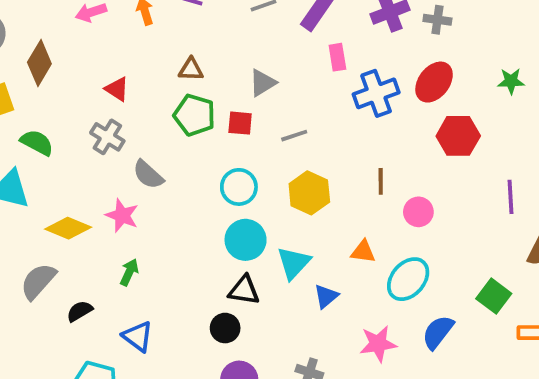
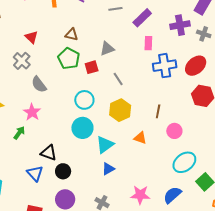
red square: (240, 123) -> (92, 67), turned -32
gray line: (294, 136) -> (118, 79), turned 64
pink star: (122, 216) -> (32, 112), moved
orange triangle: (363, 252) -> (140, 138), moved
cyan ellipse: (408, 279) -> (184, 162), moved
black triangle: (244, 290) -> (49, 153), moved
blue triangle: (326, 296) -> (108, 169), moved
blue triangle: (138, 336) -> (35, 173), moved

